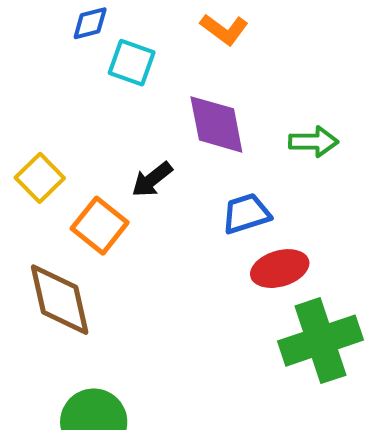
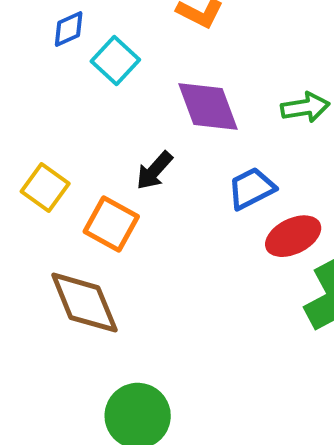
cyan square: (132, 63) -> (115, 61), turned 33

